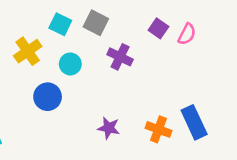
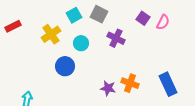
cyan square: (60, 24) -> (74, 15), turned 35
orange cross: (158, 129) -> (130, 83), moved

